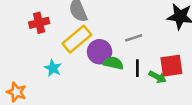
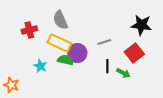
yellow rectangle: (77, 39) -> (59, 43), turned 65
green semicircle: (113, 63) -> (65, 60), moved
red square: (171, 66) -> (134, 53), moved, turned -30

